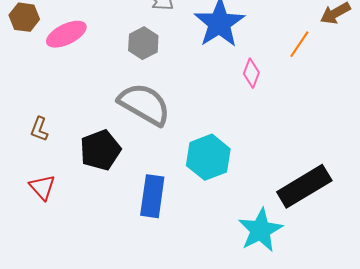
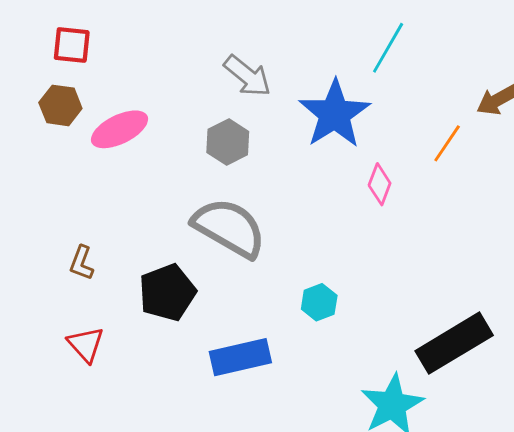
cyan hexagon: (208, 157) -> (319, 302), size x0.6
blue rectangle: (152, 196) -> (240, 357), turned 69

